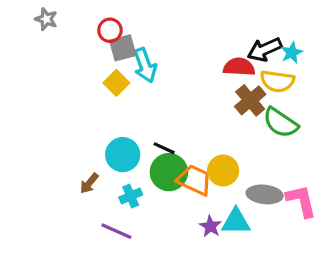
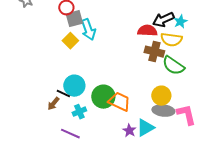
brown cross: (250, 100) -> (154, 52), turned -36
black line: (164, 148) -> (63, 94), moved
yellow circle: (223, 171) -> (161, 96), moved
cyan triangle: (236, 222) -> (145, 128), turned -30

